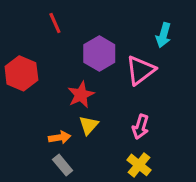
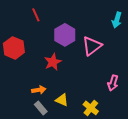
cyan arrow: (163, 35) -> (117, 20), moved
yellow triangle: (89, 125) -> (62, 100), moved, turned -48
pink arrow: (141, 127) -> (113, 83), moved

